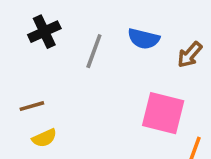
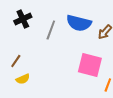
blue semicircle: (144, 39) -> (79, 23), size x1.4
brown line: (32, 106) -> (16, 61), turned -40

